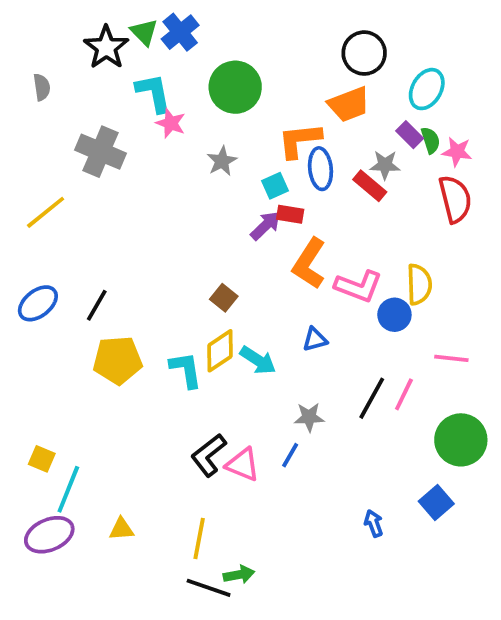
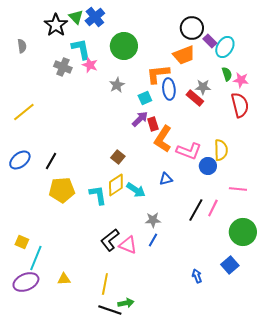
purple rectangle: (410, 135) -> (210, 41), moved
gray cross: (101, 152) -> (63, 67), moved, size x0.7
red rectangle: (290, 214) -> (153, 124), moved, turned 64
gray star: (309, 417) -> (153, 220), moved

